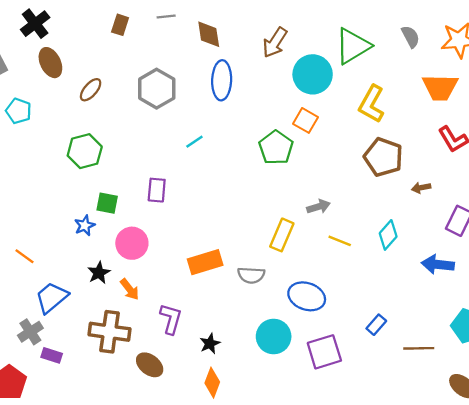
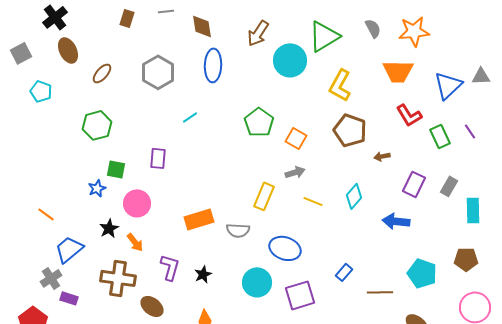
orange square: (305, 120) -> (296, 138), moved
black star: (210, 344) -> (203, 274), moved

